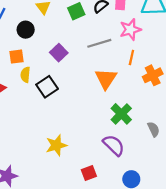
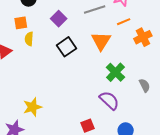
orange line: (131, 58) -> (124, 22), turned 56
black square: (47, 87) -> (67, 47), moved
yellow star: (56, 145) -> (32, 107), moved

